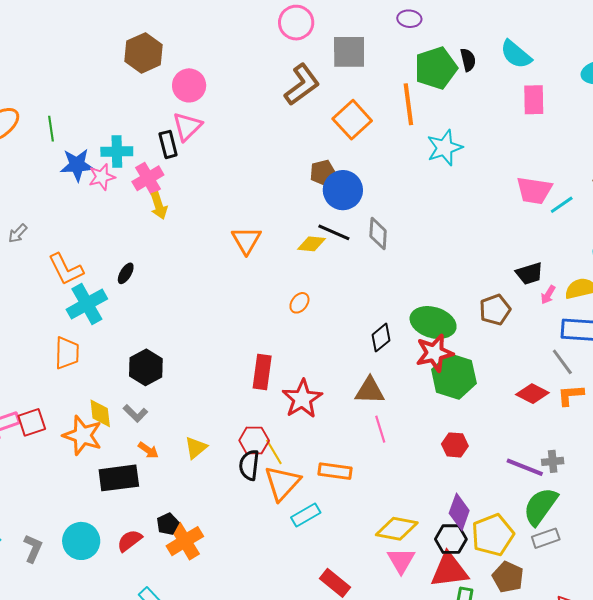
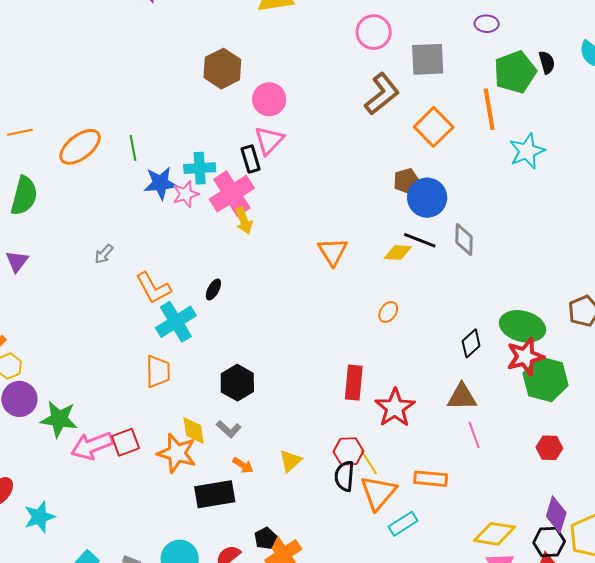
pink cross: (148, 178) -> (232, 194), size x1.4

